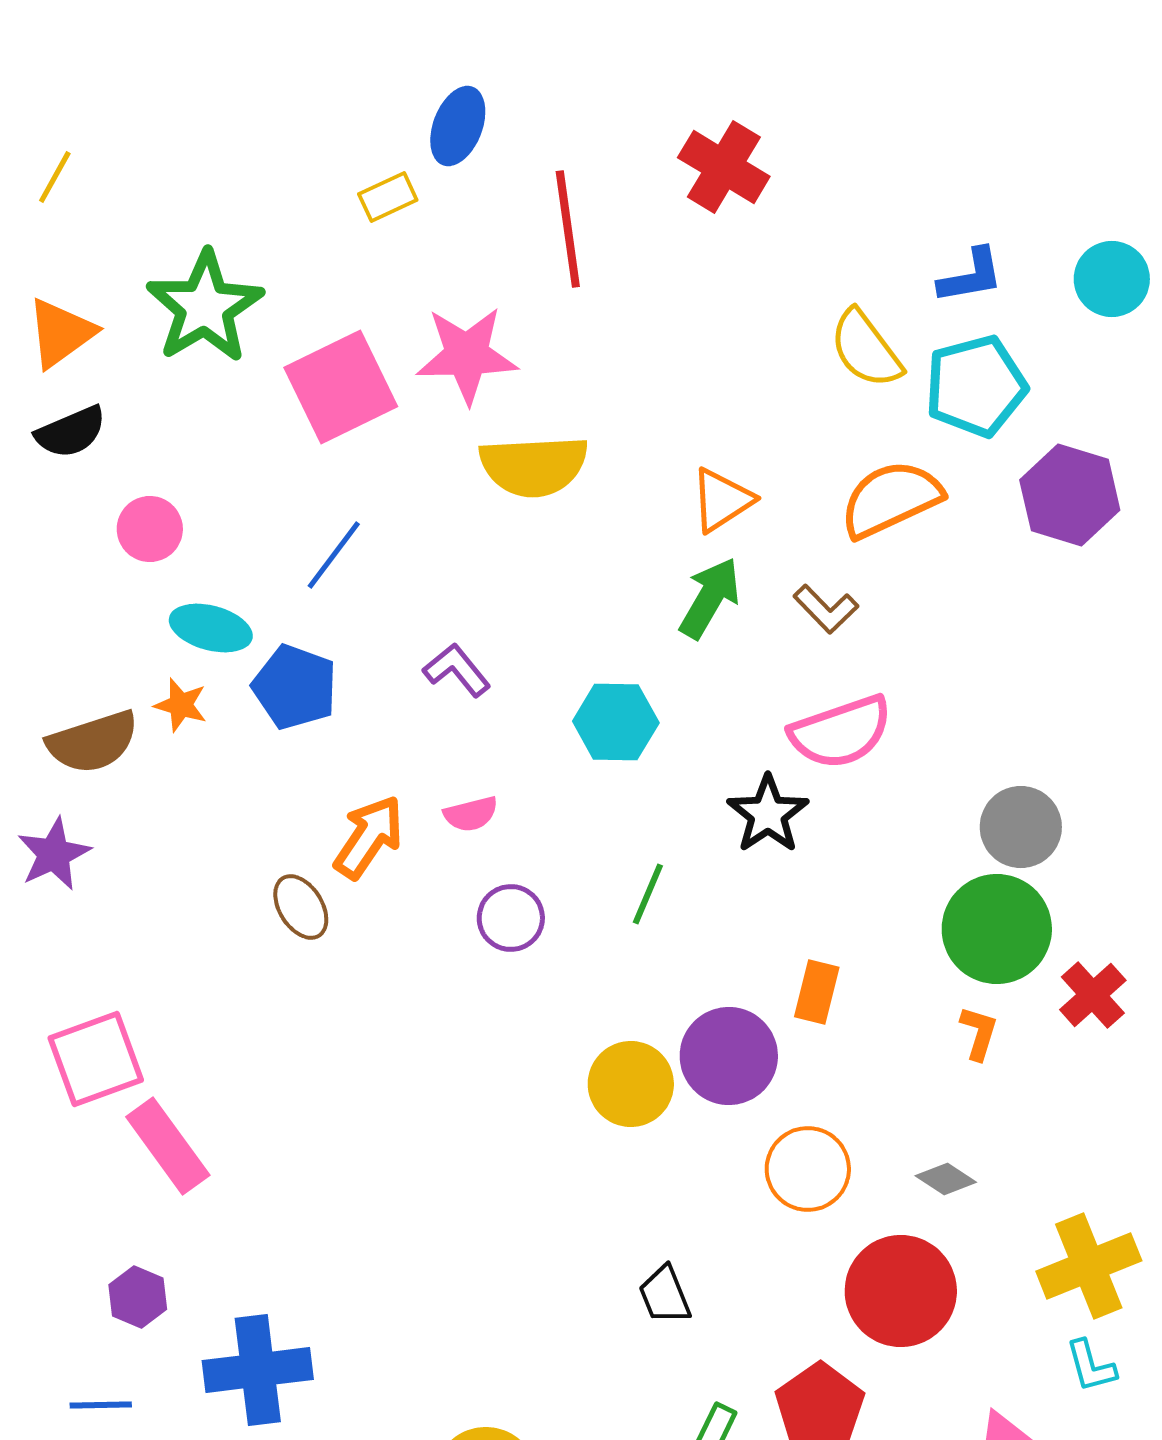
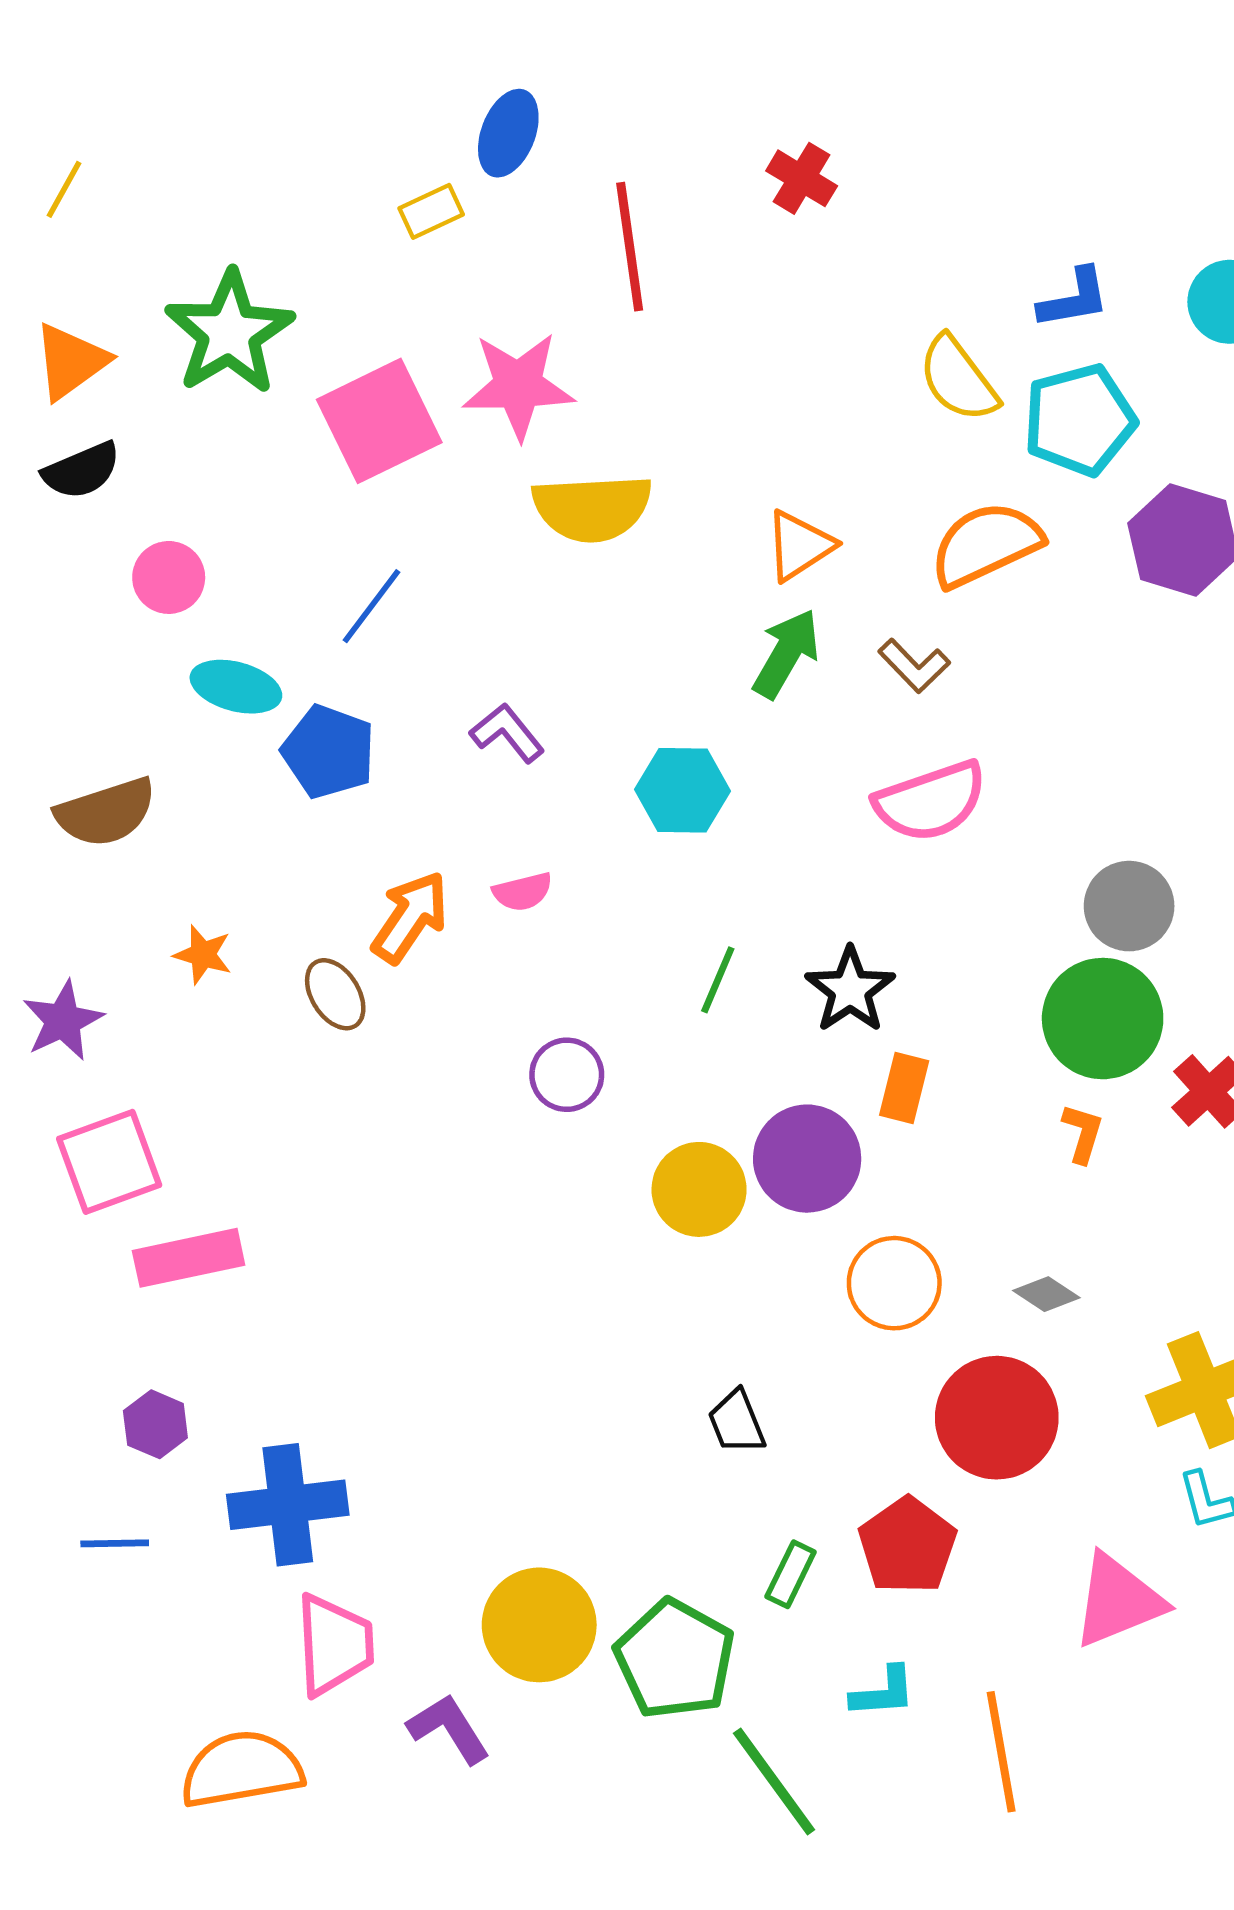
red cross: (724, 167) -> (802, 178), size x0.7
orange star: (181, 705) -> (203, 955), moved
black star: (768, 814) -> (850, 990), moved
purple star: (54, 854) -> (63, 1021), moved
purple circle: (511, 918) -> (567, 1075), moved
pink rectangle: (168, 1146) -> (189, 1258), turned -66

